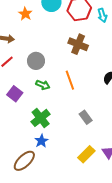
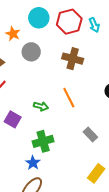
gray circle: (36, 61) -> (31, 52), moved
green cross: (41, 118) -> (43, 141), turned 30
blue star: (41, 141) -> (33, 163), moved

